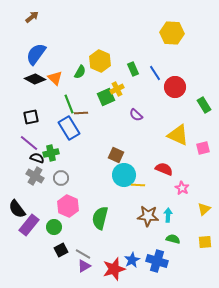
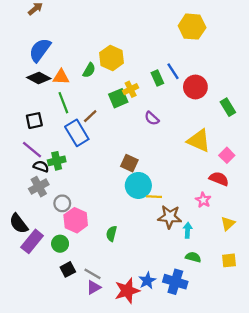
green rectangle: (133, 69) -> (157, 78), moved
orange triangle: (55, 78) -> (61, 77), turned -42
green line: (69, 104) -> (63, 103), moved
brown line: (81, 113) -> (90, 116), turned -40
pink square: (203, 148) -> (227, 155), turned -32
red semicircle: (164, 169) -> (219, 179), moved
gray cross: (35, 176) -> (39, 187), turned 30
gray circle: (61, 178) -> (62, 203), moved
brown star: (148, 216) -> (170, 217), moved
green semicircle: (100, 218) -> (111, 234), size x0.6

